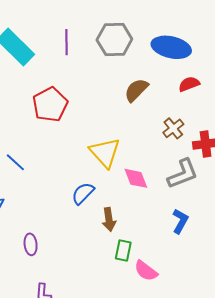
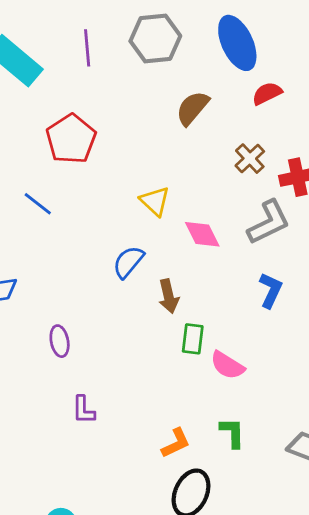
blue ellipse: (171, 47) -> (237, 43), turned 57
yellow triangle: (105, 153) -> (155, 201), size x0.7
blue line: (15, 162) -> (38, 204), moved

